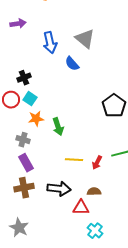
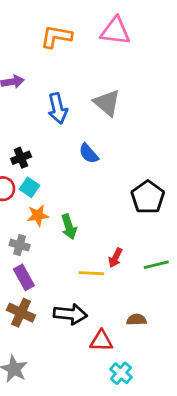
blue semicircle: (72, 64) -> (89, 154), moved
red arrow: (97, 163) -> (115, 258), moved
brown cross: (24, 188) -> (21, 313), turned 36
brown semicircle: (94, 192) -> (136, 320), moved

